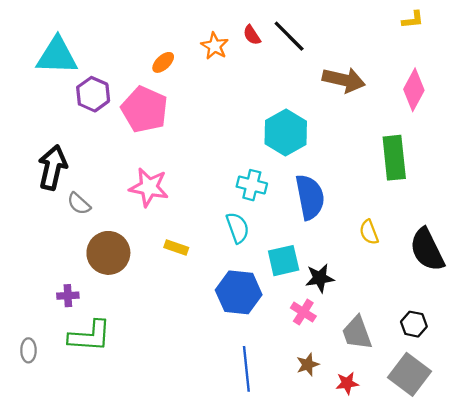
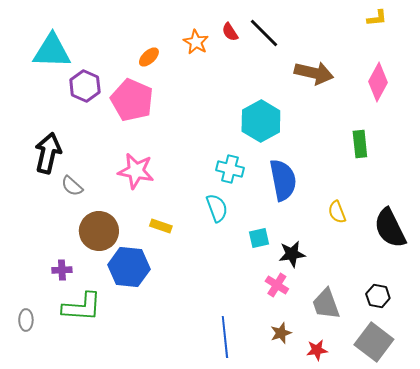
green rectangle: (394, 158) -> (360, 144), size x0.7
cyan square: (284, 261) -> (259, 238), size x0.7
blue hexagon: (239, 292) -> (129, 267), moved

